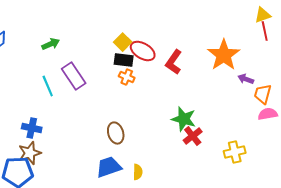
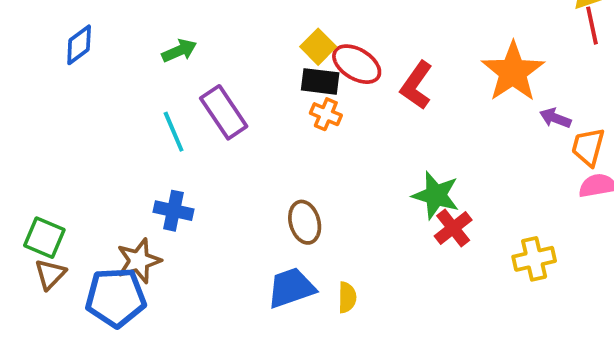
blue cross: (32, 128) -> (174, 211), moved

